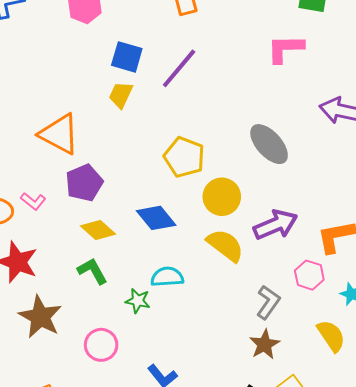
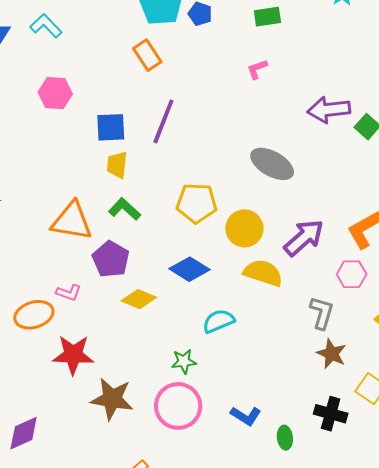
pink L-shape: (285, 49) -> (257, 69), size x0.6
green L-shape: (93, 271) -> (125, 209), moved
green star: (138, 301) -> (184, 361), moved
pink circle: (101, 345) -> (178, 406), size x1.4

